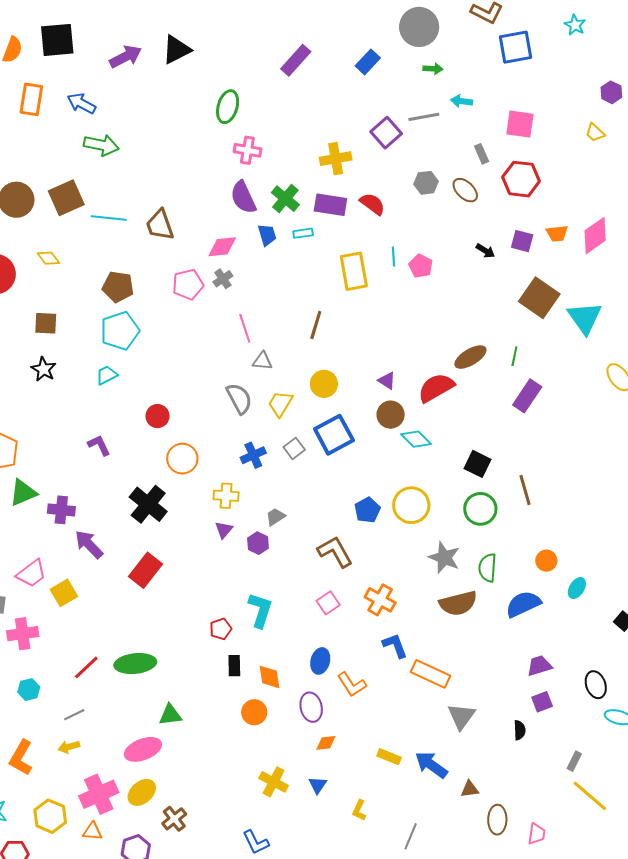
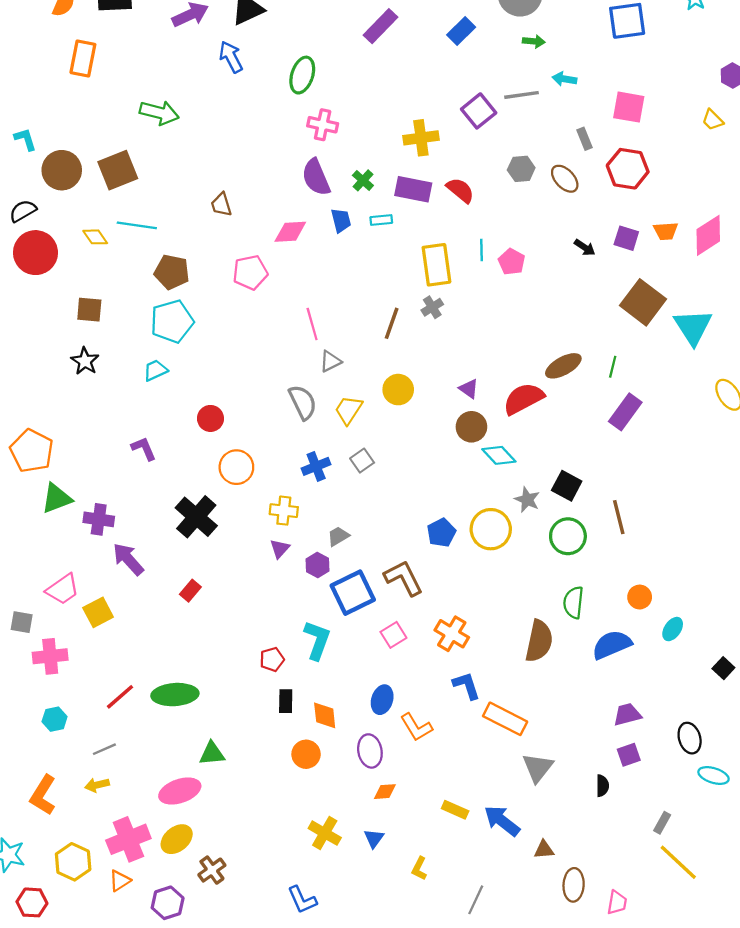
blue arrow: (81, 103) -> (231, 57), moved, turned 32
green cross: (285, 199) -> (363, 180), size x0.7
cyan line: (109, 218) -> (137, 225), moved
brown trapezoid: (160, 225) -> (221, 205), size x0.7
gray cross: (223, 279) -> (432, 307), moved
gray triangle: (262, 361) -> (330, 361), turned -35
blue square: (334, 435) -> (353, 593), moved
gray star: (444, 558) -> (527, 500), moved, size x0.7
red rectangle: (145, 570) -> (190, 591), size x0.6
brown semicircle: (458, 603) -> (539, 641), turned -66
orange triangle: (92, 831) -> (120, 881), turned -40

